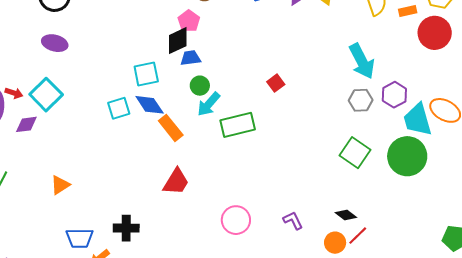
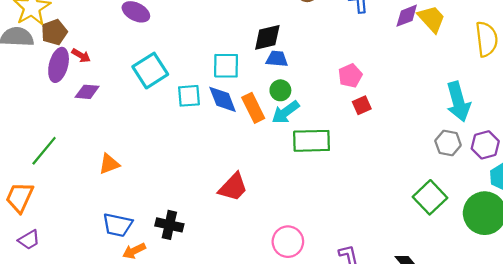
pink pentagon: (189, 21) -> (350, 76), moved
cyan square: (46, 95) -> (150, 71), moved
orange rectangle: (171, 128) -> (253, 108), moved

